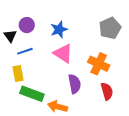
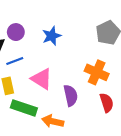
pink triangle: (63, 53) -> (42, 79), moved

